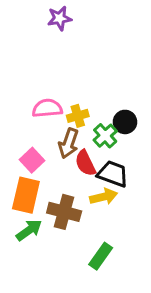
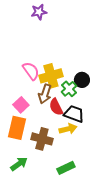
pink semicircle: (47, 108) -> (31, 71), turned 60
yellow cross: (78, 116) -> (51, 76), size x1.6
green arrow: (29, 230) -> (19, 164), moved
green rectangle: (101, 256) -> (66, 168), turned 30

